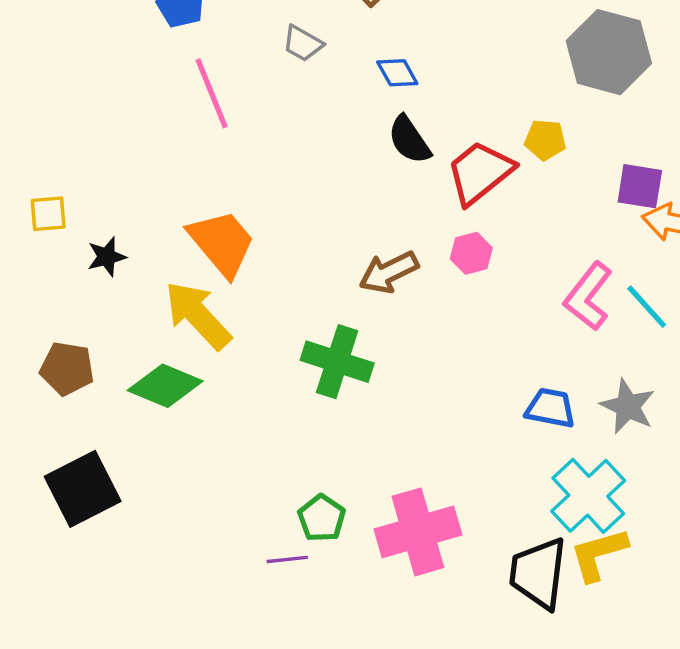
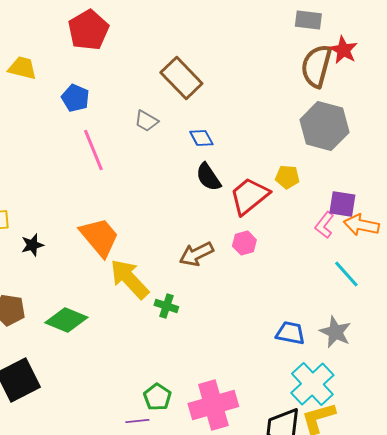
pink L-shape: (588, 296) -> (324, 225), moved, size x0.7
yellow arrow: (198, 315) -> (129, 279), moved
green cross: (337, 362) -> (166, 306), size x0.6

